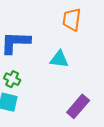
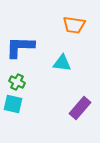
orange trapezoid: (72, 19) -> (74, 25), turned -90

